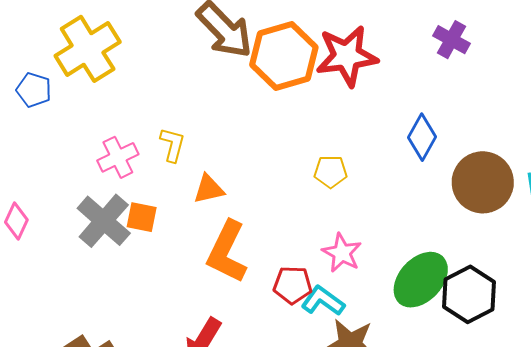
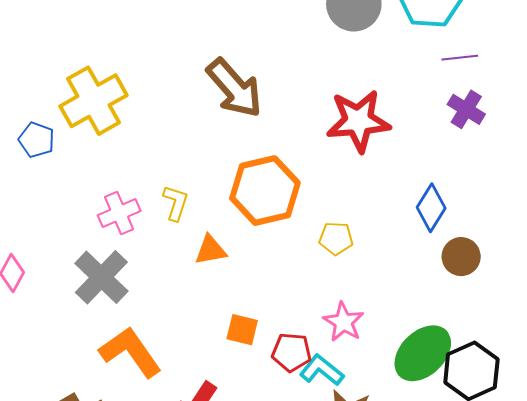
orange hexagon: (284, 56) -> (265, 191), moved
brown circle: (483, 182) -> (461, 257), moved, size x0.6
orange square: (142, 217) -> (242, 330), moved
orange L-shape: (227, 252) -> (130, 352), moved, turned 116

